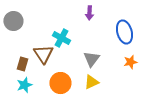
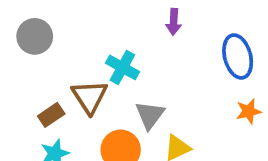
gray triangle: (91, 59) -> (150, 115), moved
brown rectangle: (22, 64) -> (51, 115), turned 40

